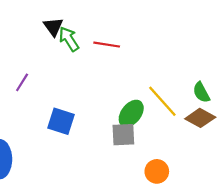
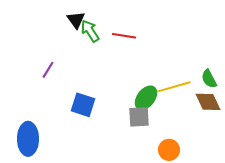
yellow line: (162, 101) -> (174, 87), turned -64
brown diamond: (200, 118) -> (208, 102), turned 36

